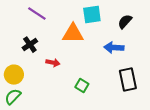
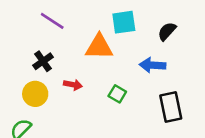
yellow circle: (14, 75) -> (35, 94), moved
green square: (82, 86) -> (117, 94), moved

